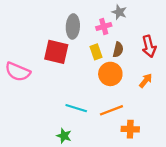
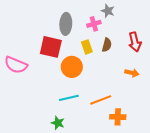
orange circle: (110, 74) -> (72, 67), moved
orange arrow: (146, 81) -> (132, 73), turned 64
cyan line: (76, 108) -> (69, 98), turned -30

